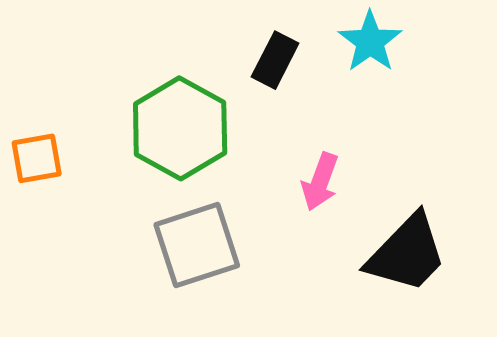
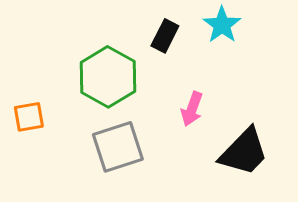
orange square: (37, 158) -> (29, 117), moved

